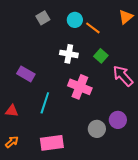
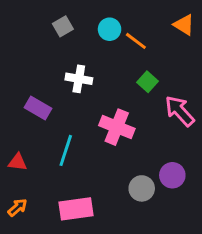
orange triangle: (126, 17) -> (184, 25), turned -49
white cross: (69, 54) -> (79, 79), moved

